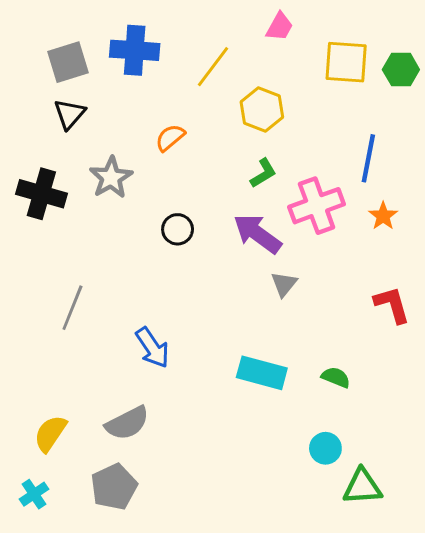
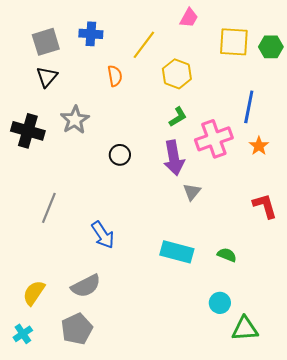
blue cross: (135, 50) -> (91, 34), size x0.7
orange semicircle: (170, 138) -> (115, 76), moved, turned 120
purple arrow: (257, 234) -> (174, 158), turned -136

